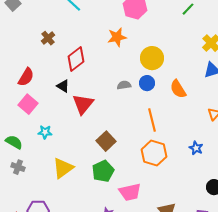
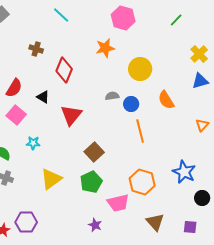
brown cross: (48, 38) -> (36, 49), turned -32
red diamond: (76, 59) -> (64, 70), turned -30
blue circle: (147, 83) -> (131, 104), moved
black triangle: (63, 86) -> (43, 97), moved
blue star: (196, 148) -> (184, 172), moved, size x1.6
orange hexagon: (154, 153) -> (142, 182), moved

